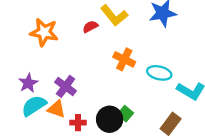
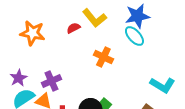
cyan ellipse: (159, 73) -> (134, 36), moved, turned 35
purple cross: (66, 86) -> (51, 81), turned 30

